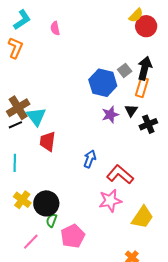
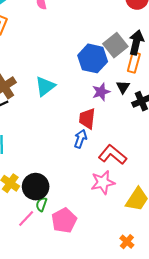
gray square: (125, 70) -> (115, 45), size x1.6
cyan triangle: (36, 117) -> (45, 86), moved, turned 30
red trapezoid: (48, 141) -> (87, 119), moved
pink line: (31, 242) -> (26, 218), moved

